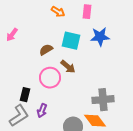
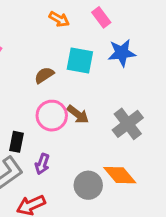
pink rectangle: (87, 12) -> (101, 17), turned -40
brown arrow: (68, 67) -> (78, 114), moved
gray cross: (103, 100) -> (128, 124), moved, turned -30

